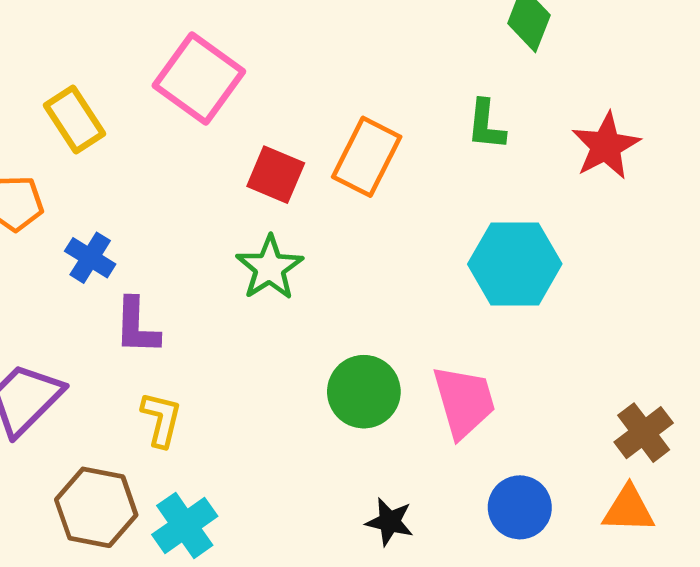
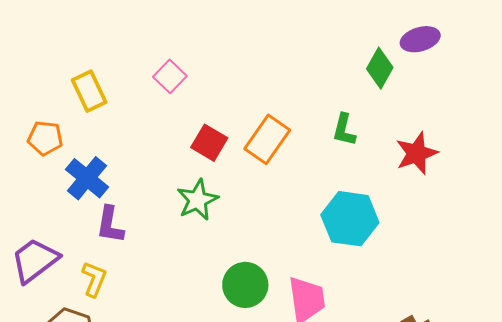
pink square: (199, 79) -> (170, 76), size x0.6
blue cross: (90, 258) -> (87, 178), size x1.4
yellow L-shape: (161, 419) -> (94, 279), moved

